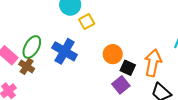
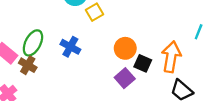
blue cross: (65, 51) -> (70, 47), size x0.7
purple square: (121, 85) -> (125, 78), moved

